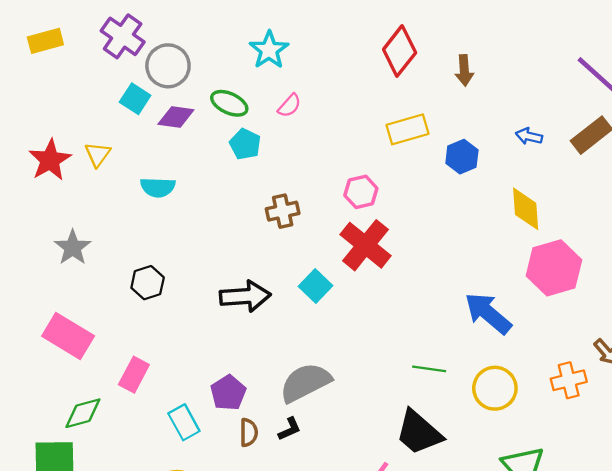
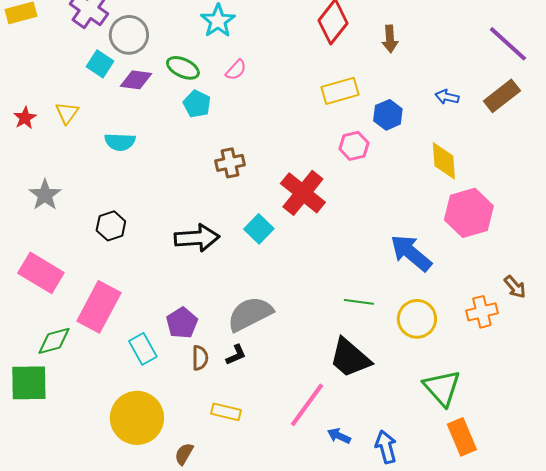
red star: (50, 160) -> (25, 118), size x0.6
pink hexagon: (361, 192) -> (354, 146), moved
pink rectangle: (134, 375) -> (99, 307), size x1.6

